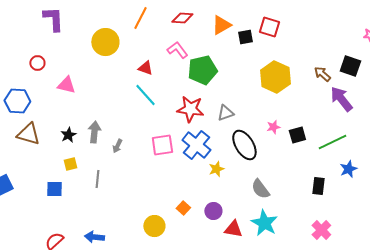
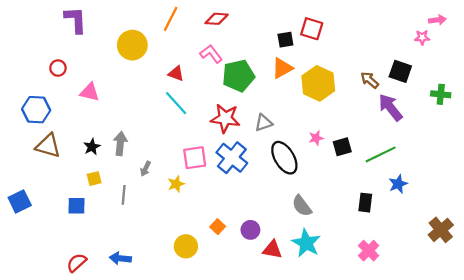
orange triangle: (221, 25) -> (282, 68), moved
gray arrow: (117, 146) -> (145, 169), moved
yellow star: (216, 169) -> (176, 184), moved

